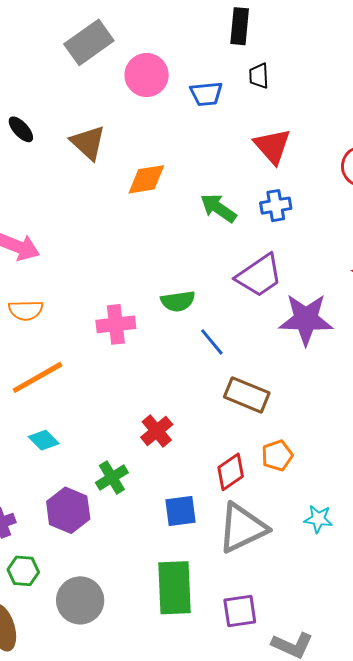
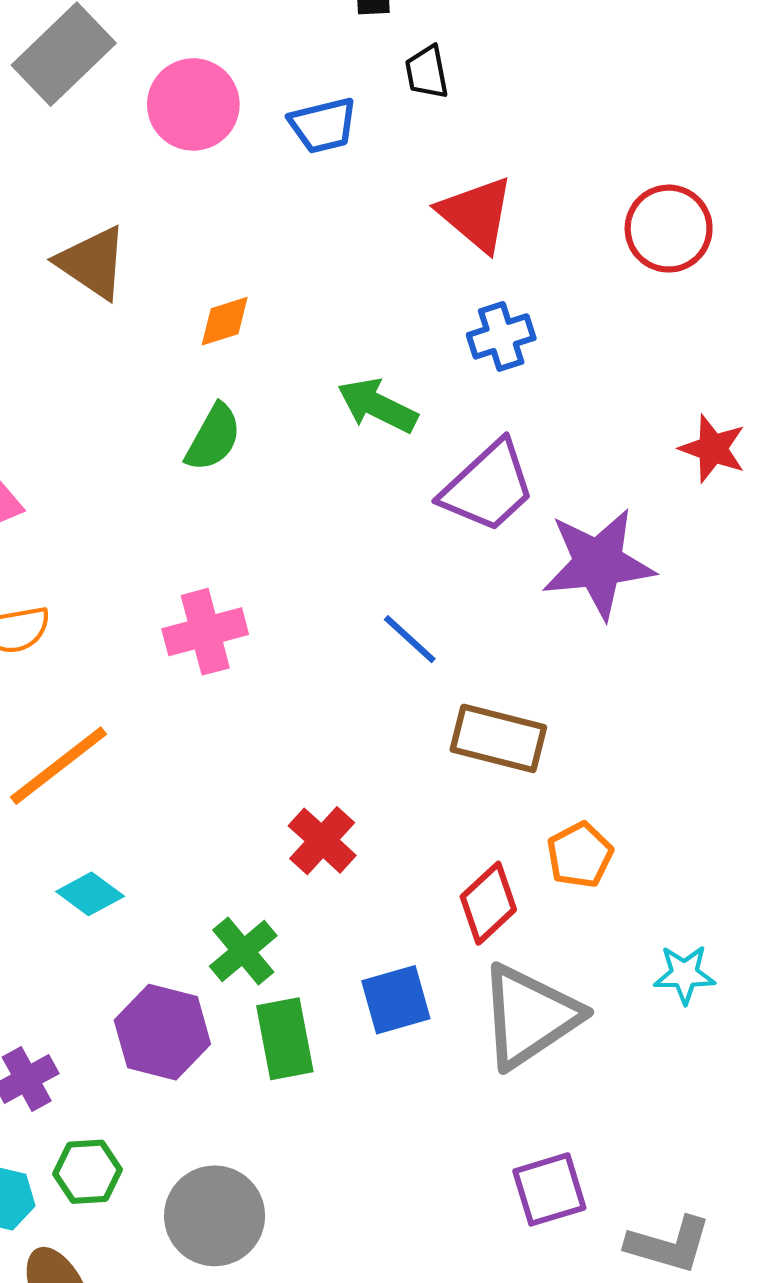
orange diamond: (146, 179) -> (225, 321), size x0.7
green arrow: (218, 208) -> (377, 406), moved
green semicircle: (178, 301) -> (213, 438), moved, turned -44
green rectangle: (174, 588) -> (285, 1039), moved, size x0.7

